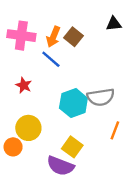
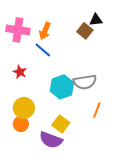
brown square: (73, 37) -> (85, 31), moved
orange circle: (13, 147) -> (21, 124), moved

